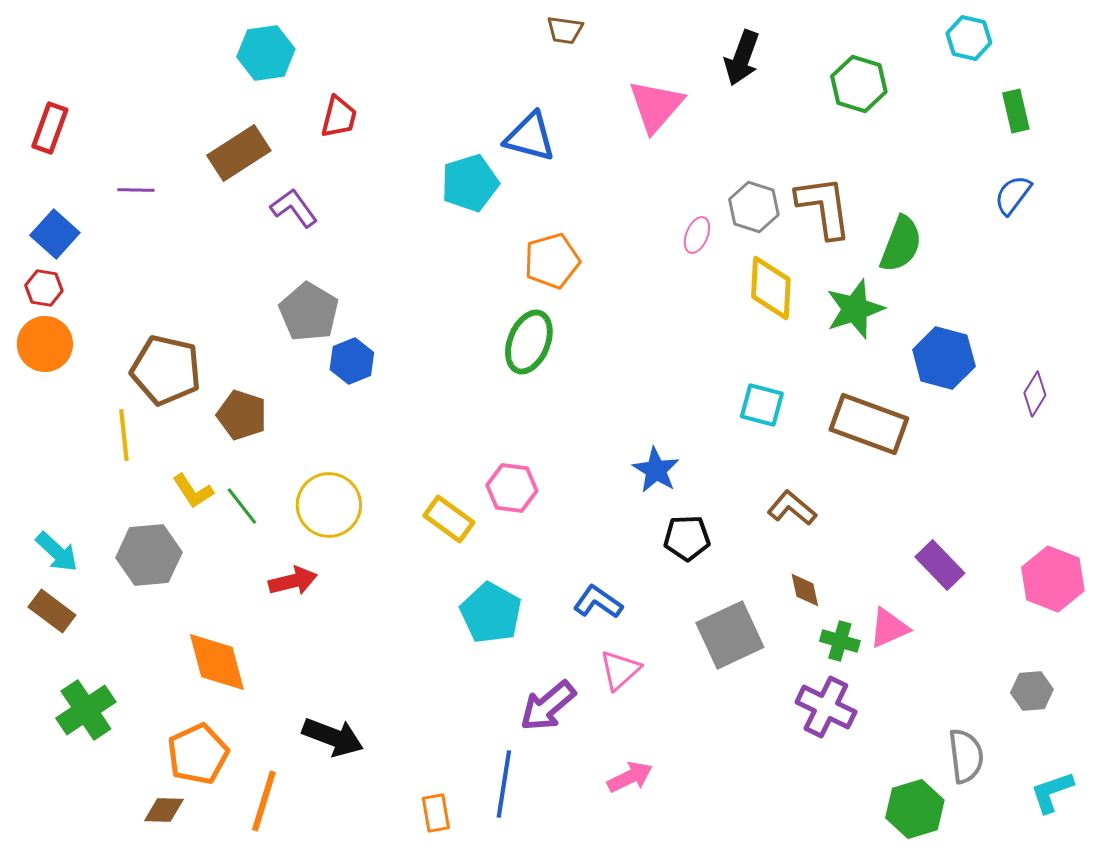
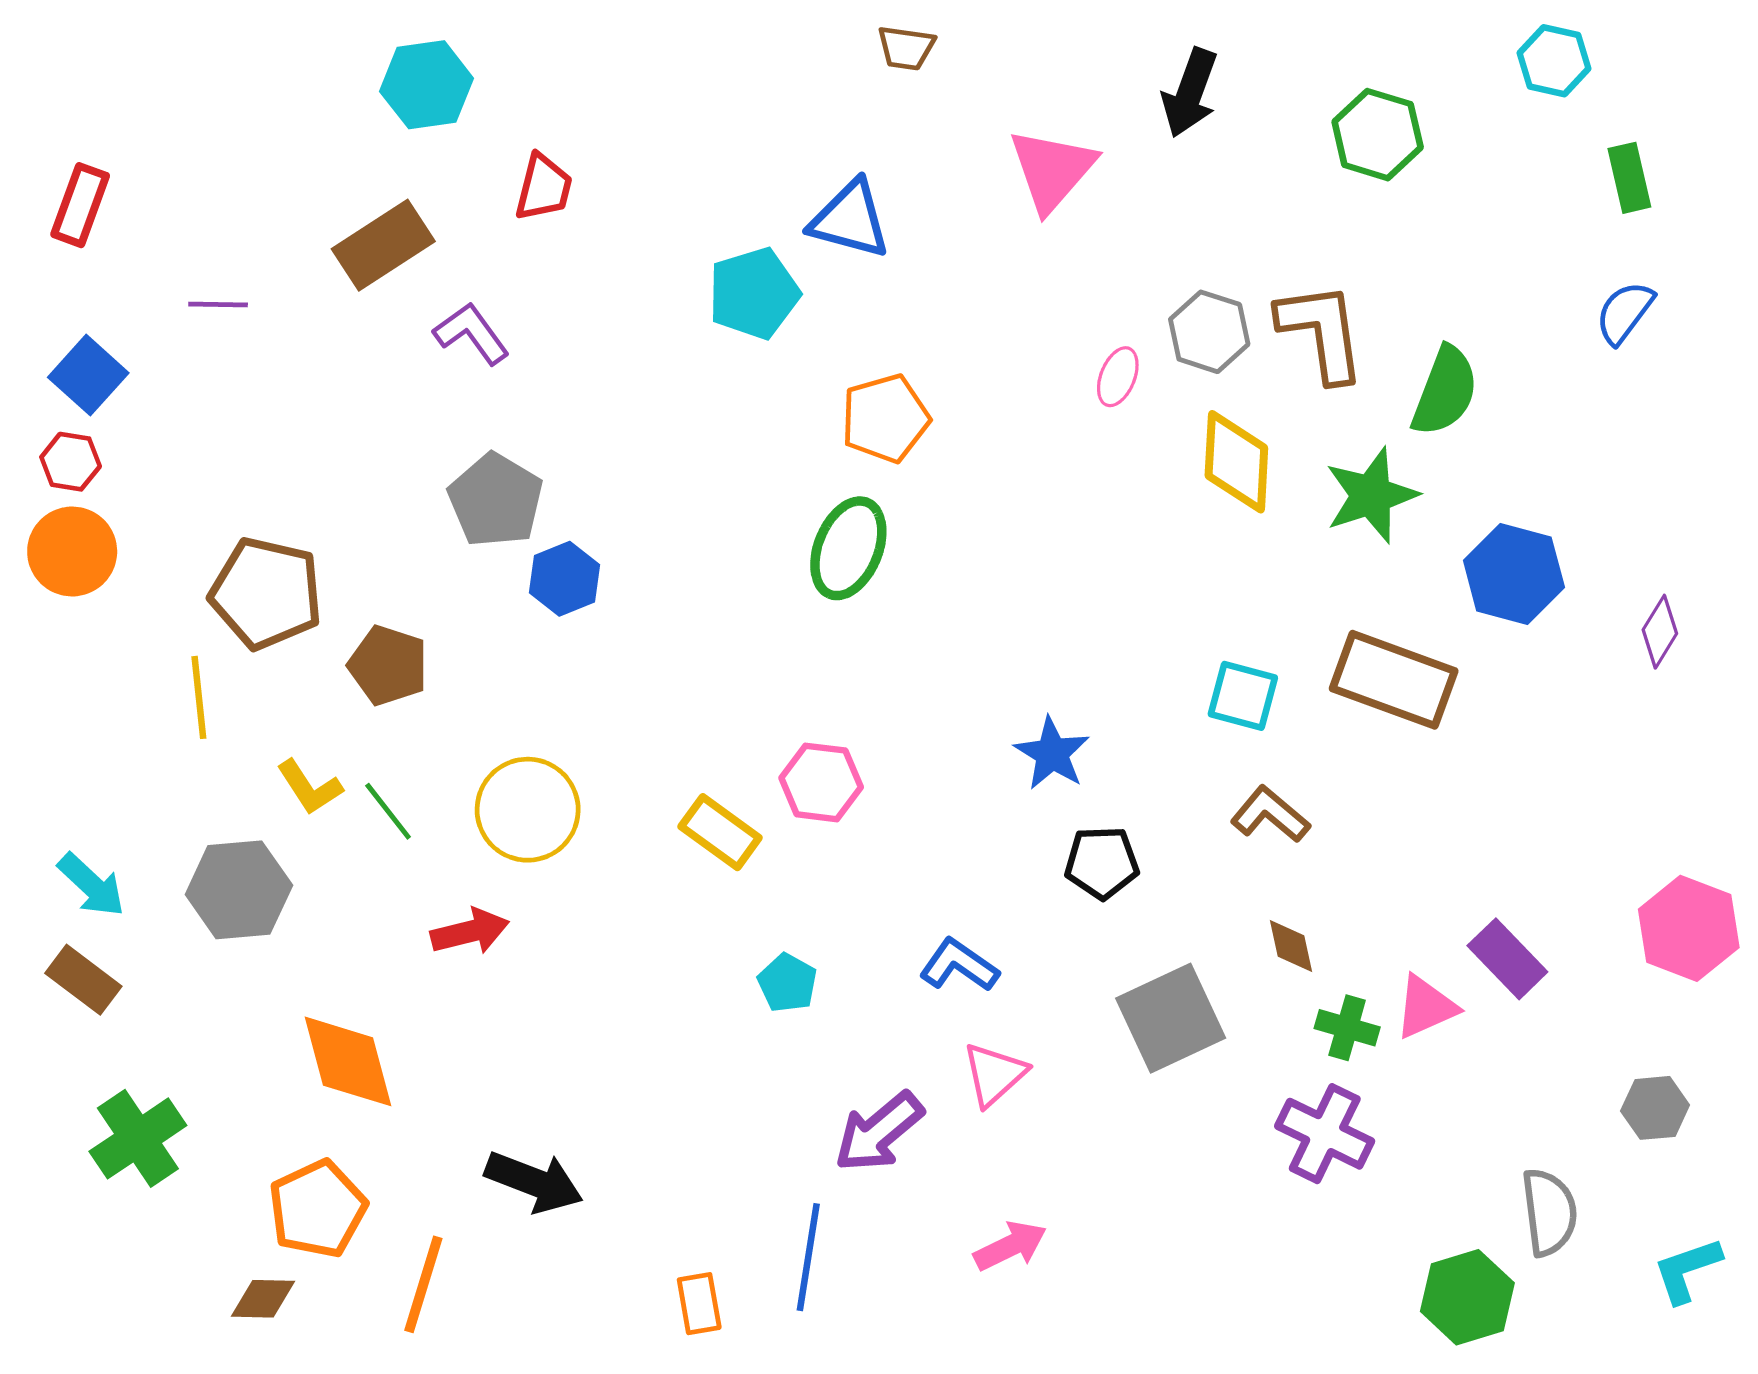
cyan square: (762, 405) -> (1243, 696), moved
purple rectangle: (940, 565) -> (1507, 959), moved
cyan pentagon: (491, 613) -> (787, 983), size x0.6

